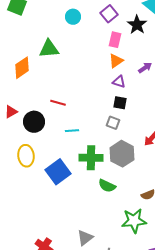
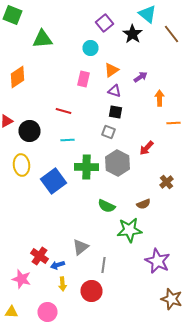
cyan circle: (73, 17) -> (90, 48), moved
pink rectangle: (115, 40) -> (84, 79), moved
green triangle: (49, 49) -> (42, 39), moved
red line: (58, 103) -> (64, 111), moved
green semicircle: (107, 186) -> (106, 206), moved

